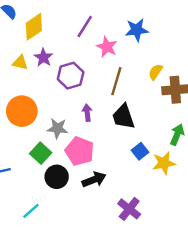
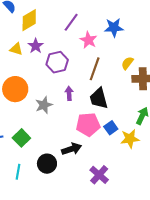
gray star: (57, 128) -> (44, 105), turned -30
pink pentagon: (79, 151) -> (88, 124), moved, turned -30
green square: (41, 153) -> (21, 138), moved
black circle: (57, 177) -> (47, 164), moved
cyan line: (31, 211) -> (18, 172), turned -42

